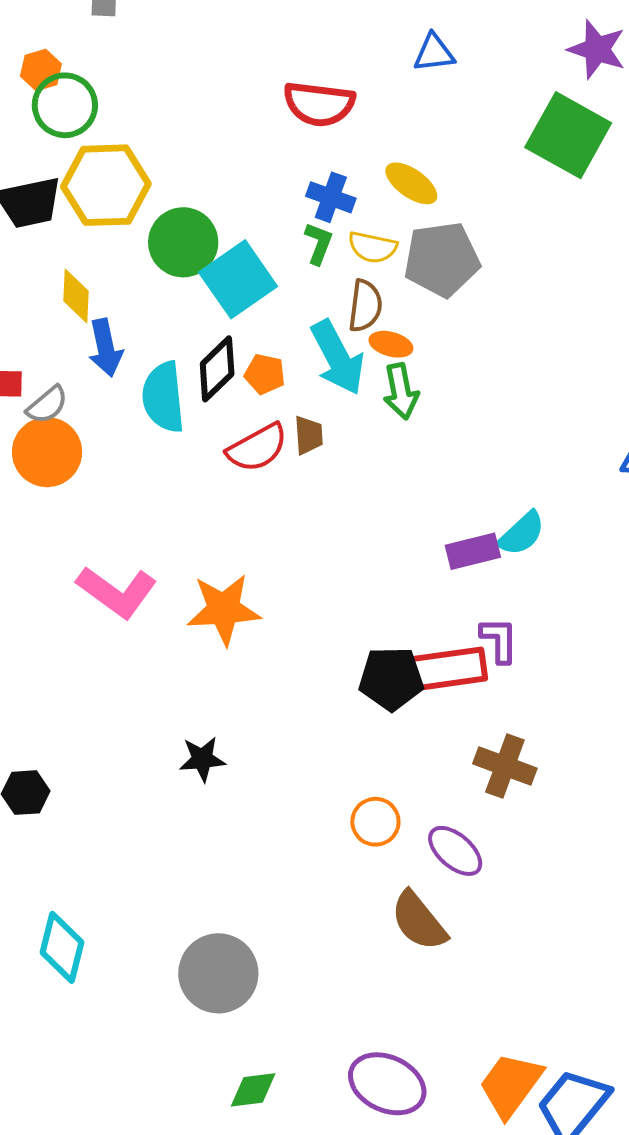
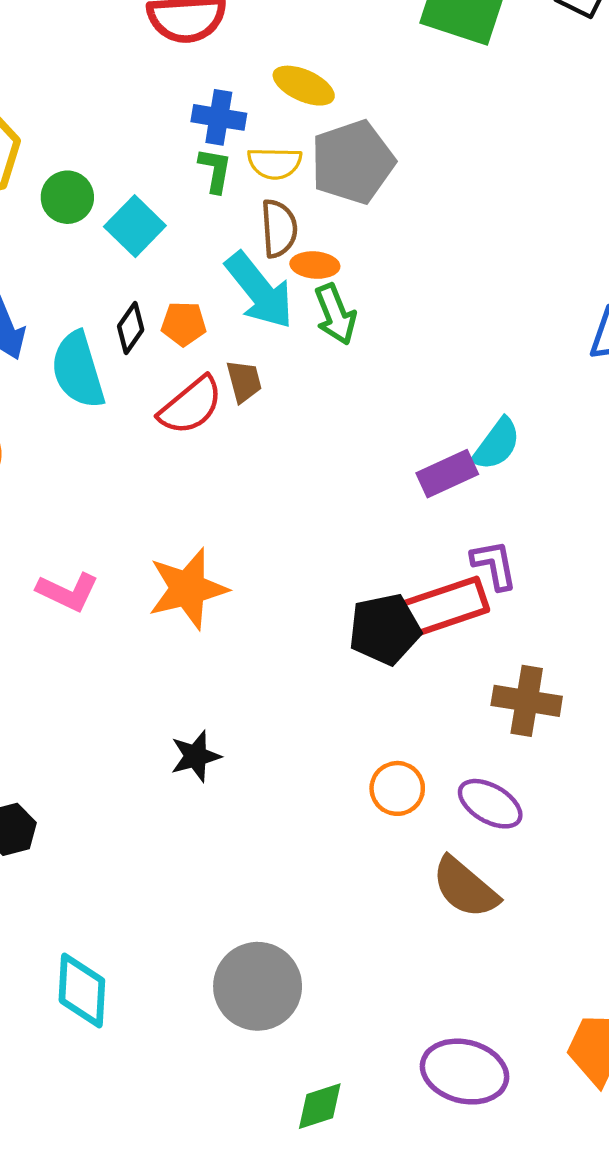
green circle: (183, 242) -> (67, 197), size x0.7
cyan square: (238, 279) -> (135, 226), size x0.7
black diamond: (217, 369) -> (131, 328), size x0.7
pink L-shape: (117, 592) -> (68, 592), size x0.7

